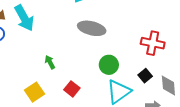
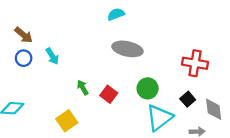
cyan arrow: (24, 18) -> (52, 56), moved, size x0.6
red square: (72, 89) -> (109, 94), moved

